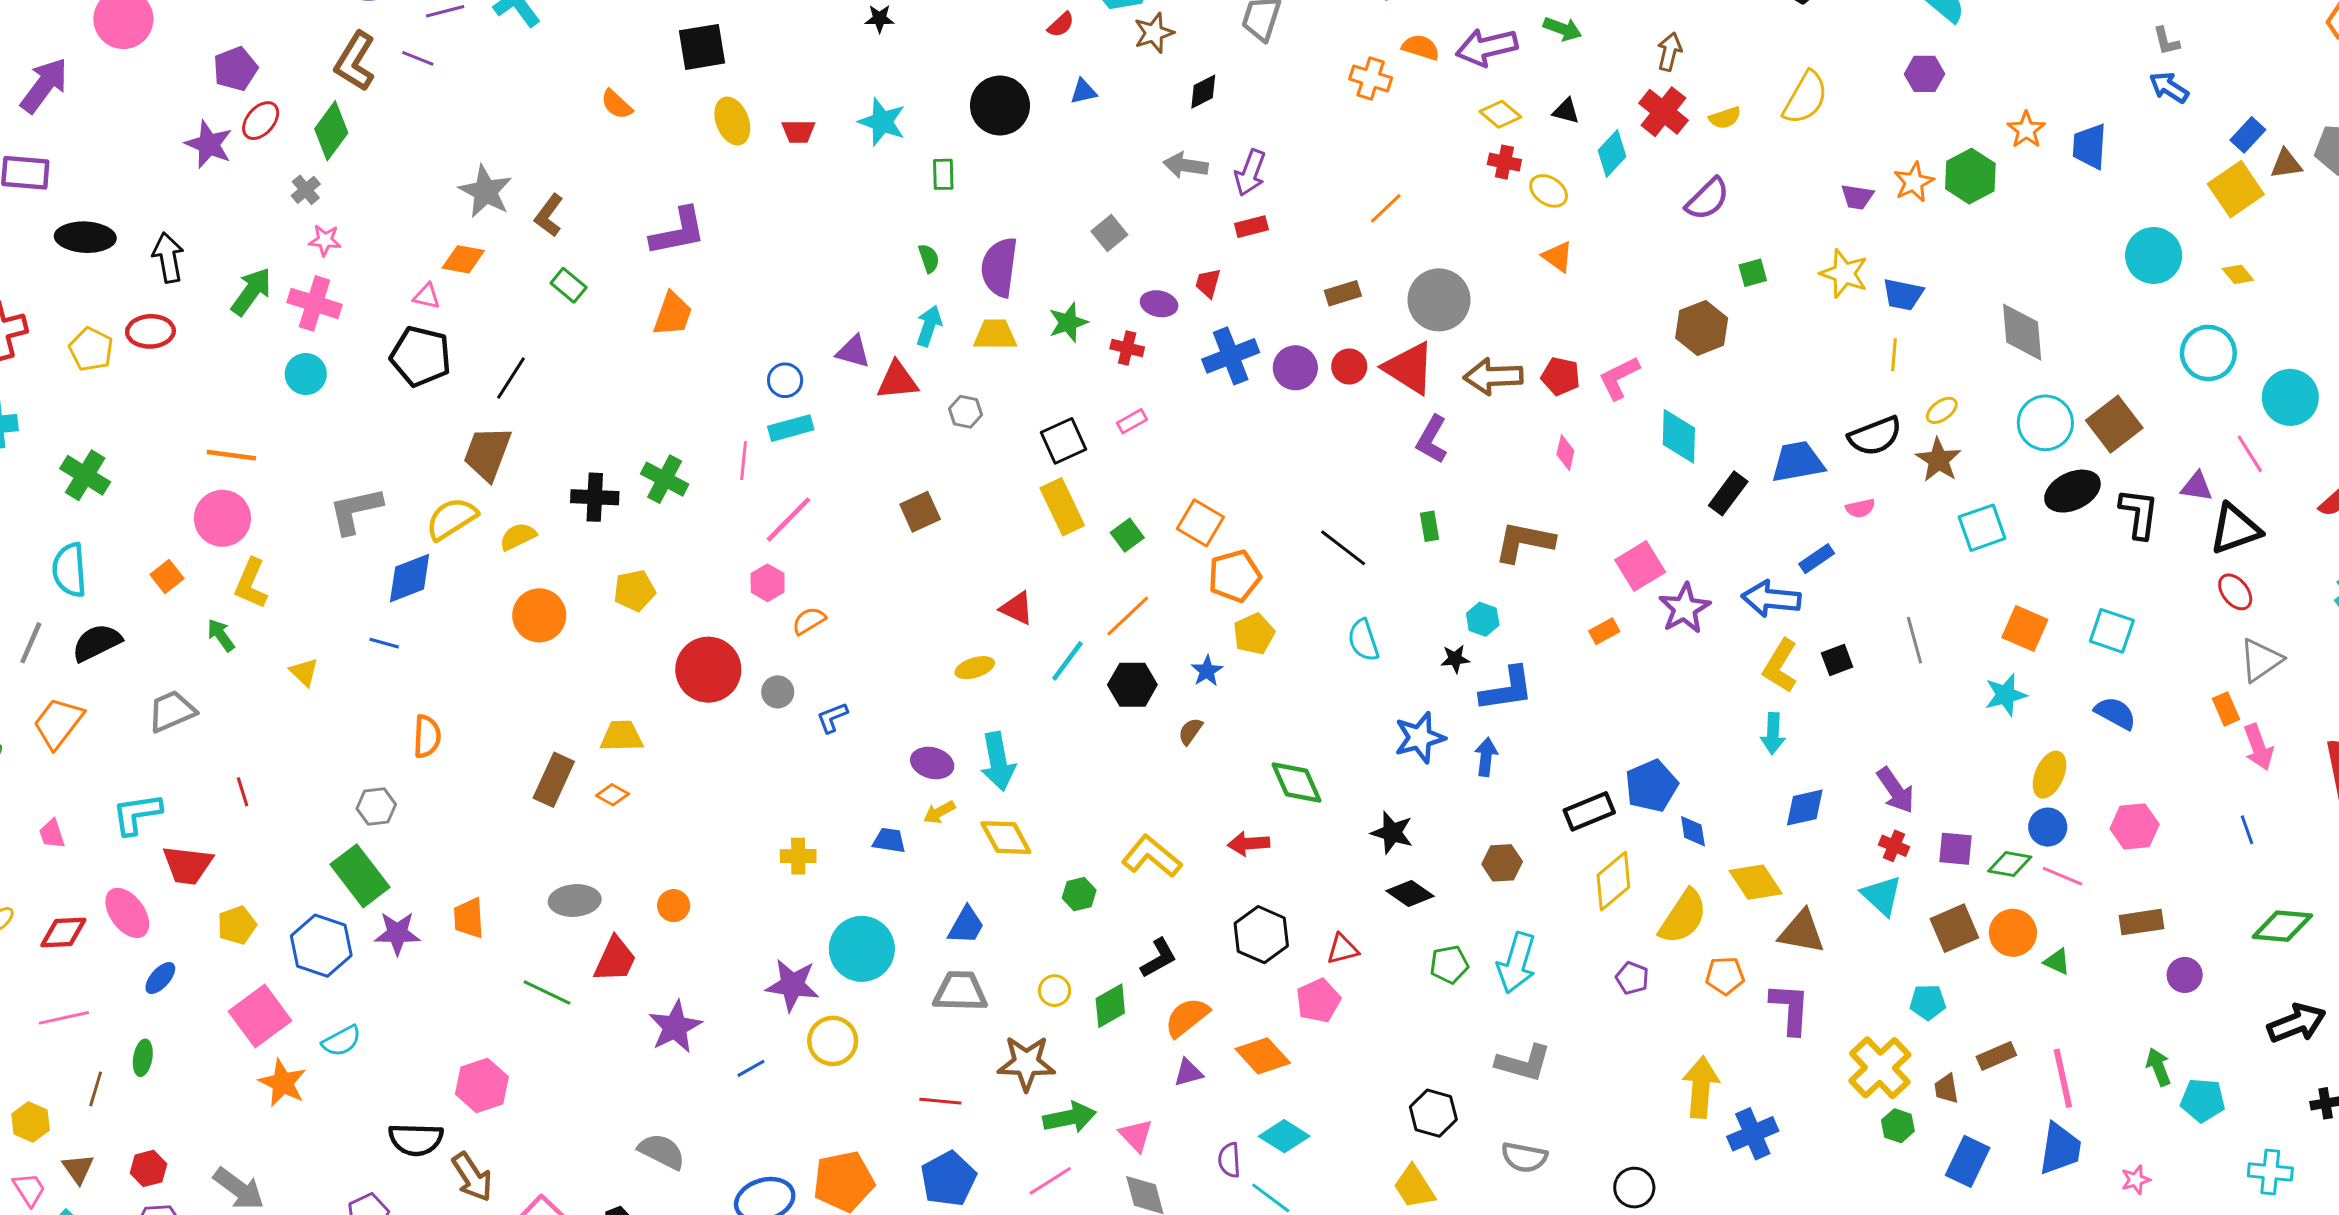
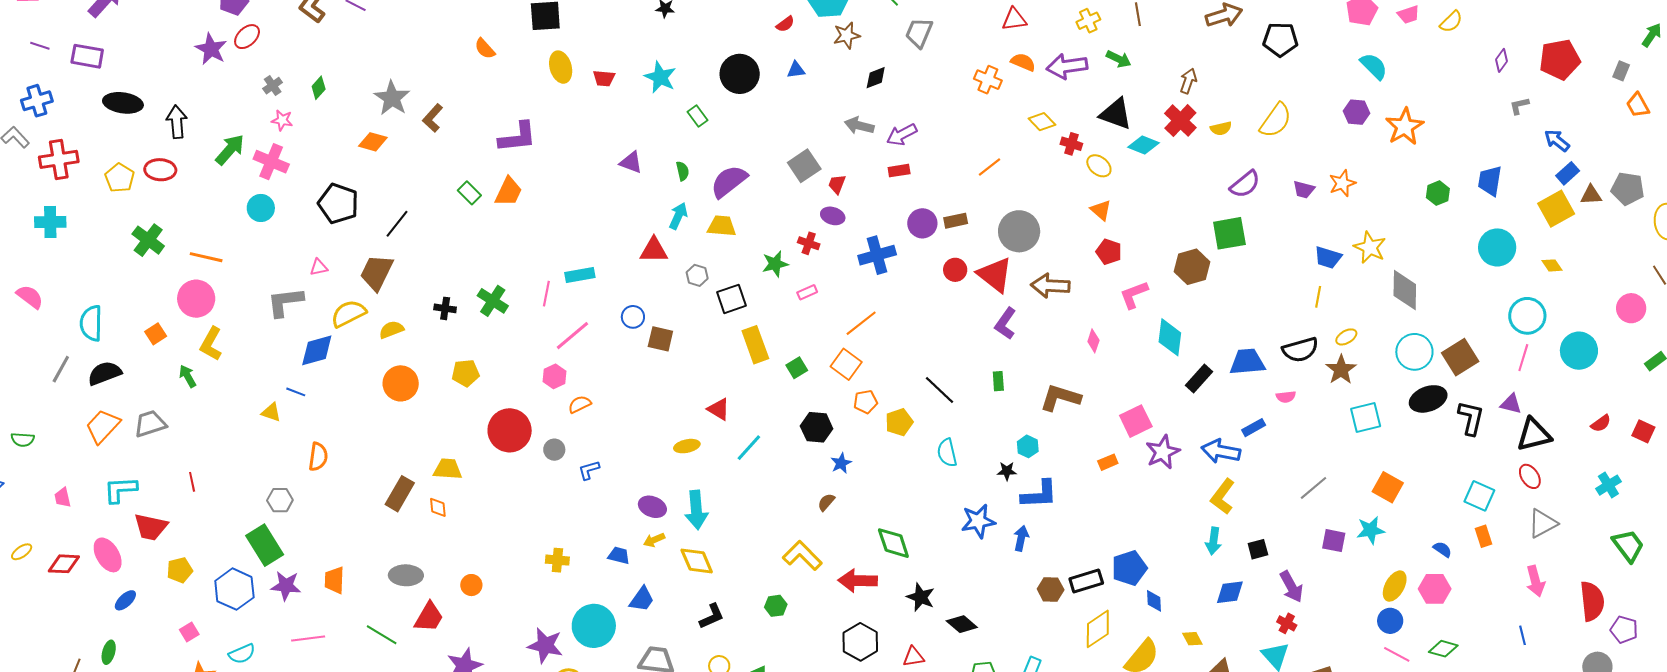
gray L-shape: (2166, 41) -> (1519, 106), turned 85
blue arrow: (2169, 87) -> (1557, 140), moved
black triangle: (1566, 111) -> (1116, 114), size x1.8
yellow diamond: (1500, 114) -> (1042, 122), moved
orange star: (2026, 130) -> (1405, 127), moved, size x1.5
green diamond: (331, 131) -> (319, 88), moved, size x0.6
blue trapezoid: (2090, 146) -> (1490, 181), moved
cyan diamond: (1612, 153) -> (1144, 145), turned 64
purple arrow: (1250, 173) -> (902, 135), turned 36
green rectangle: (943, 174) -> (697, 116), turned -40
green hexagon: (1970, 176) -> (1438, 193), moved, size x0.7
purple semicircle: (1707, 199) -> (1245, 184), moved
gray square: (1109, 233) -> (804, 166), size x1.4
purple semicircle: (999, 267) -> (729, 181), turned 39
green square: (1753, 273) -> (1229, 233), size x1.8
yellow star: (1844, 274) -> (1370, 247), moved
red trapezoid: (1208, 283) -> (837, 184), moved
green rectangle: (569, 285) -> (469, 193), moved
pink triangle: (427, 296) -> (319, 267), moved, turned -30
green star: (1068, 322) -> (775, 264), moved
purple triangle: (853, 352) -> (631, 162), moved
purple circle: (1295, 368) -> (922, 223), moved
red pentagon: (1561, 376) -> (1109, 252), moved
blue circle: (785, 380) -> (633, 317), moved
black square: (1064, 441) -> (732, 299), moved
pink line: (2250, 454) -> (1523, 358), moved, turned 44
green cross: (85, 475) -> (148, 240), moved
black cross: (595, 497) -> (445, 308), size x0.7
brown square: (920, 512) -> (660, 339), turned 32
orange pentagon: (1235, 576) -> (865, 402), size x0.7
orange line: (1128, 616) -> (861, 323), moved
cyan square: (2112, 631) -> (1479, 496), moved
yellow pentagon: (1254, 634) -> (899, 422), moved
gray line: (1914, 640) -> (1313, 488), turned 60
black square: (1837, 660) -> (1258, 549), moved
yellow triangle: (304, 672) -> (271, 412), moved, turned -30
black hexagon: (1132, 685) -> (817, 427), moved
orange rectangle: (2226, 709) -> (1483, 536), moved
blue semicircle: (2115, 713) -> (1442, 549), size x0.7
orange trapezoid: (58, 723) -> (103, 426), moved
orange diamond: (613, 795) -> (438, 507), turned 50
pink hexagon: (2135, 826) -> (1435, 589), moved
black star: (1392, 833) -> (921, 597), moved
red arrow: (1249, 844) -> (858, 581), size x1.4
purple square: (1955, 849) -> (1334, 541), moved
yellow L-shape: (1152, 856) -> (802, 556), moved
brown hexagon: (1502, 863) -> (1051, 589), moved
green diamond: (2010, 864) -> (1443, 649), moved
yellow diamond: (1756, 882) -> (1192, 639), size x0.6
green hexagon: (1079, 894) -> (776, 606), moved
blue trapezoid: (966, 925) -> (642, 599), moved
black L-shape: (1159, 958) -> (712, 616), moved
pink square: (260, 1016) -> (189, 632), size x0.5
pink line: (64, 1018) -> (308, 638), moved

